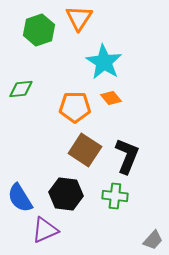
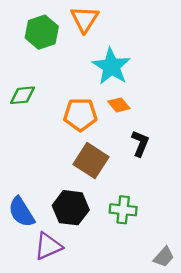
black L-shape: (127, 156) -> (140, 143), moved, size x0.7

